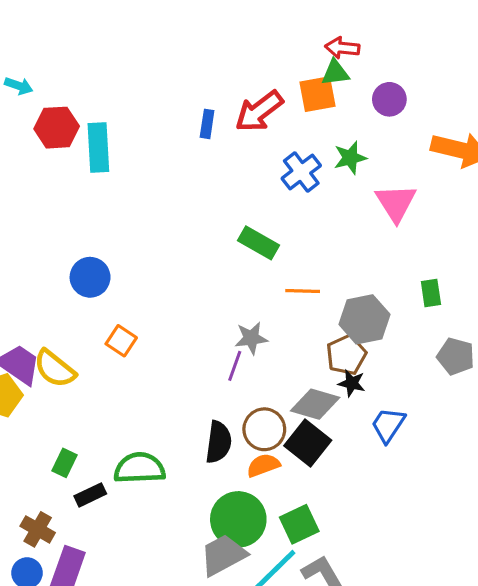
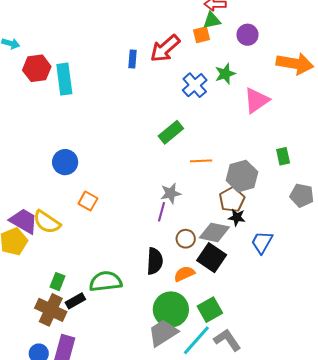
orange square: (318, 94) -> (201, 35), size x0.7
pink triangle: (396, 203) -> (256, 100), turned 32
green rectangle: (259, 243) -> (171, 132), turned -65
brown circle: (264, 429) -> (186, 239), moved, size x0.7
brown cross: (38, 529) -> (51, 310), moved, size x1.4

